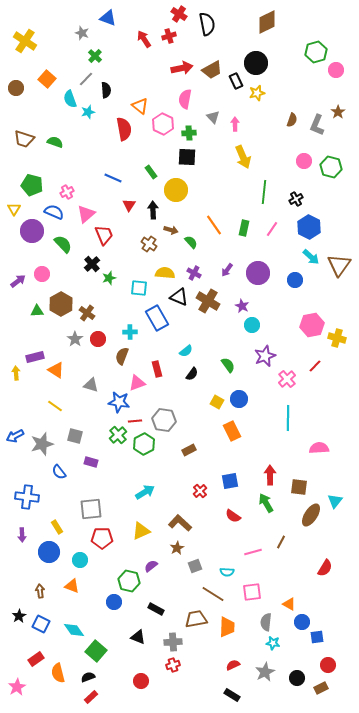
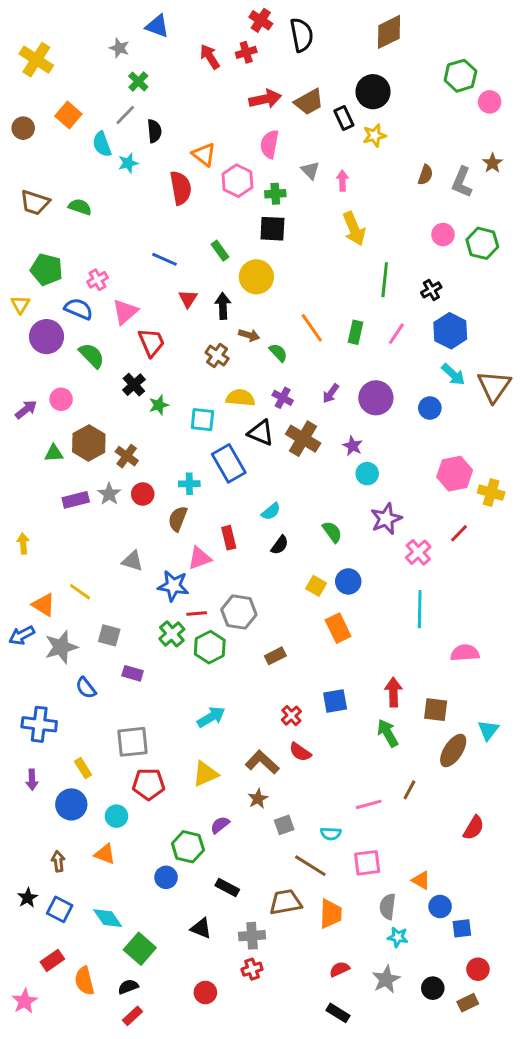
purple rectangle: (35, 357) -> (76, 500), moved
orange triangle: (56, 370) -> (44, 605), moved
red semicircle: (233, 516) -> (300, 752), moved

